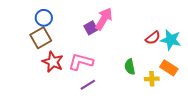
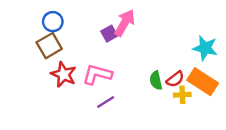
red semicircle: (153, 38) -> (175, 79), moved
orange rectangle: (169, 68) -> (203, 82), size x1.4

